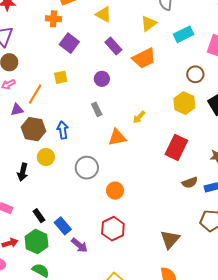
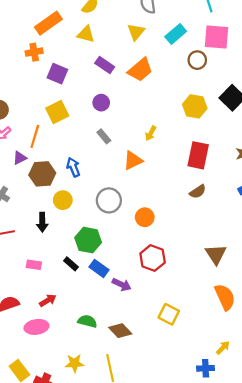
brown circle: (195, 74) -> (197, 60), moved
yellow square: (61, 77) -> (57, 112), size x1.5
brown semicircle: (190, 183) -> (198, 192), moved
green hexagon: (36, 242) -> (88, 240), moved

